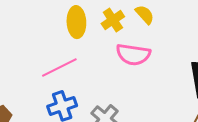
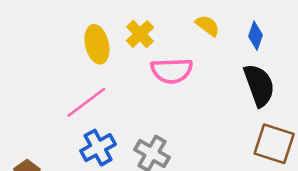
yellow semicircle: (145, 14) -> (207, 26), moved

